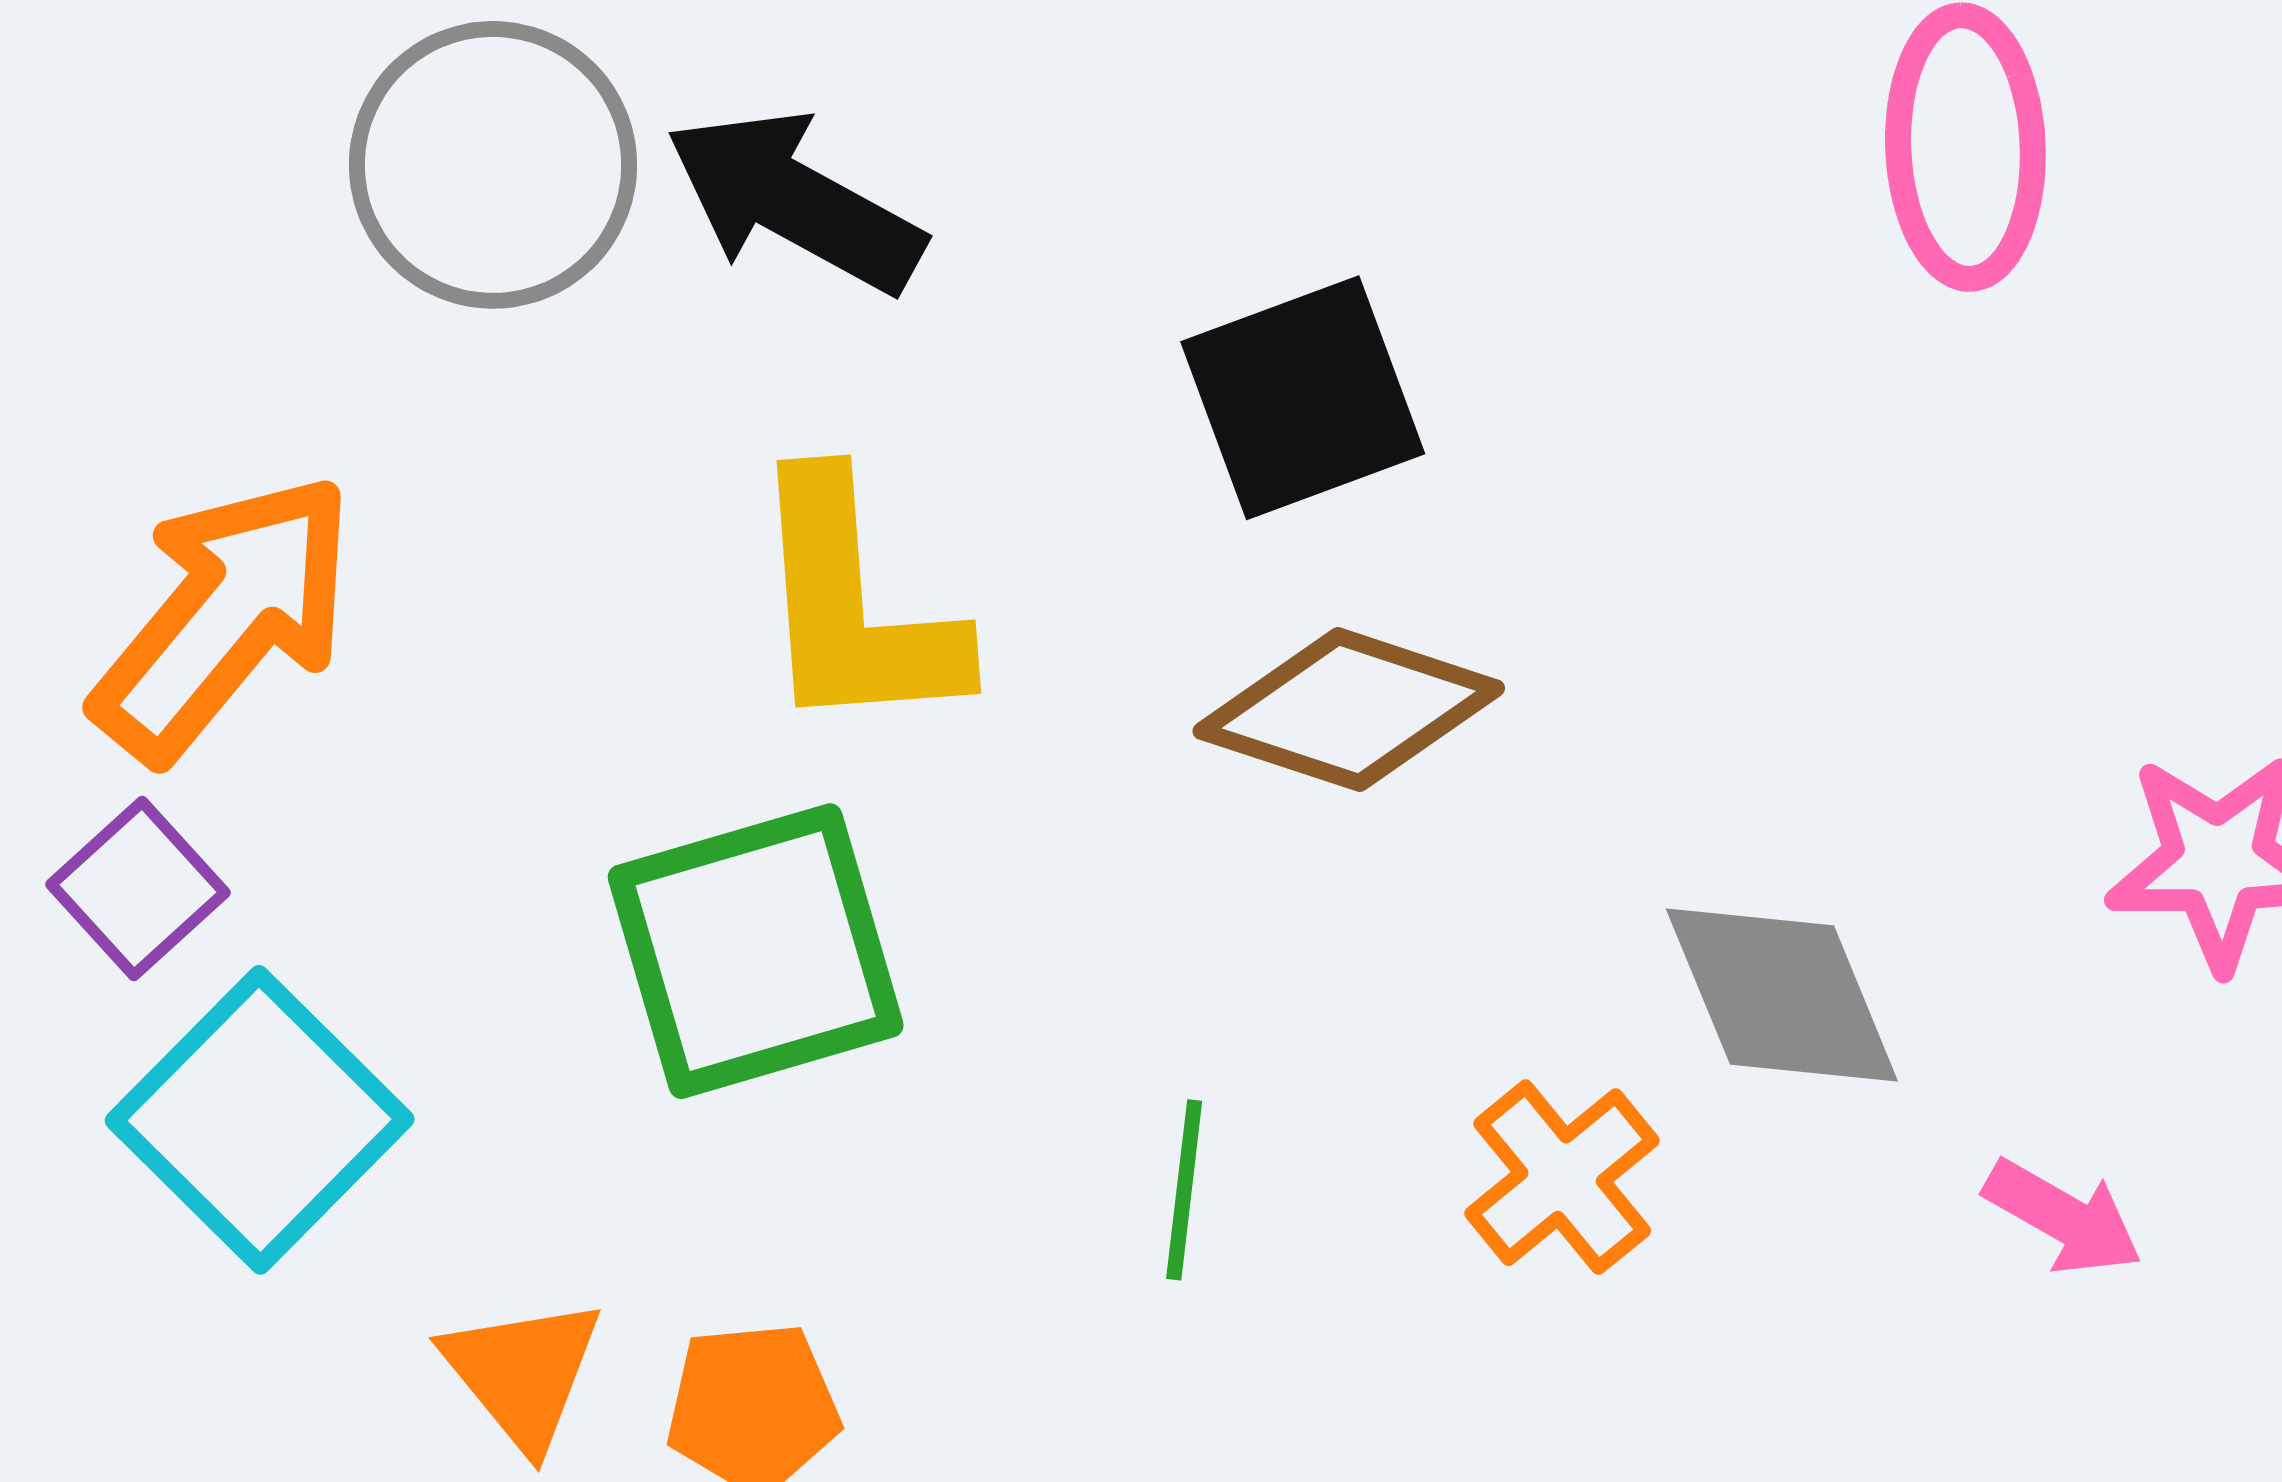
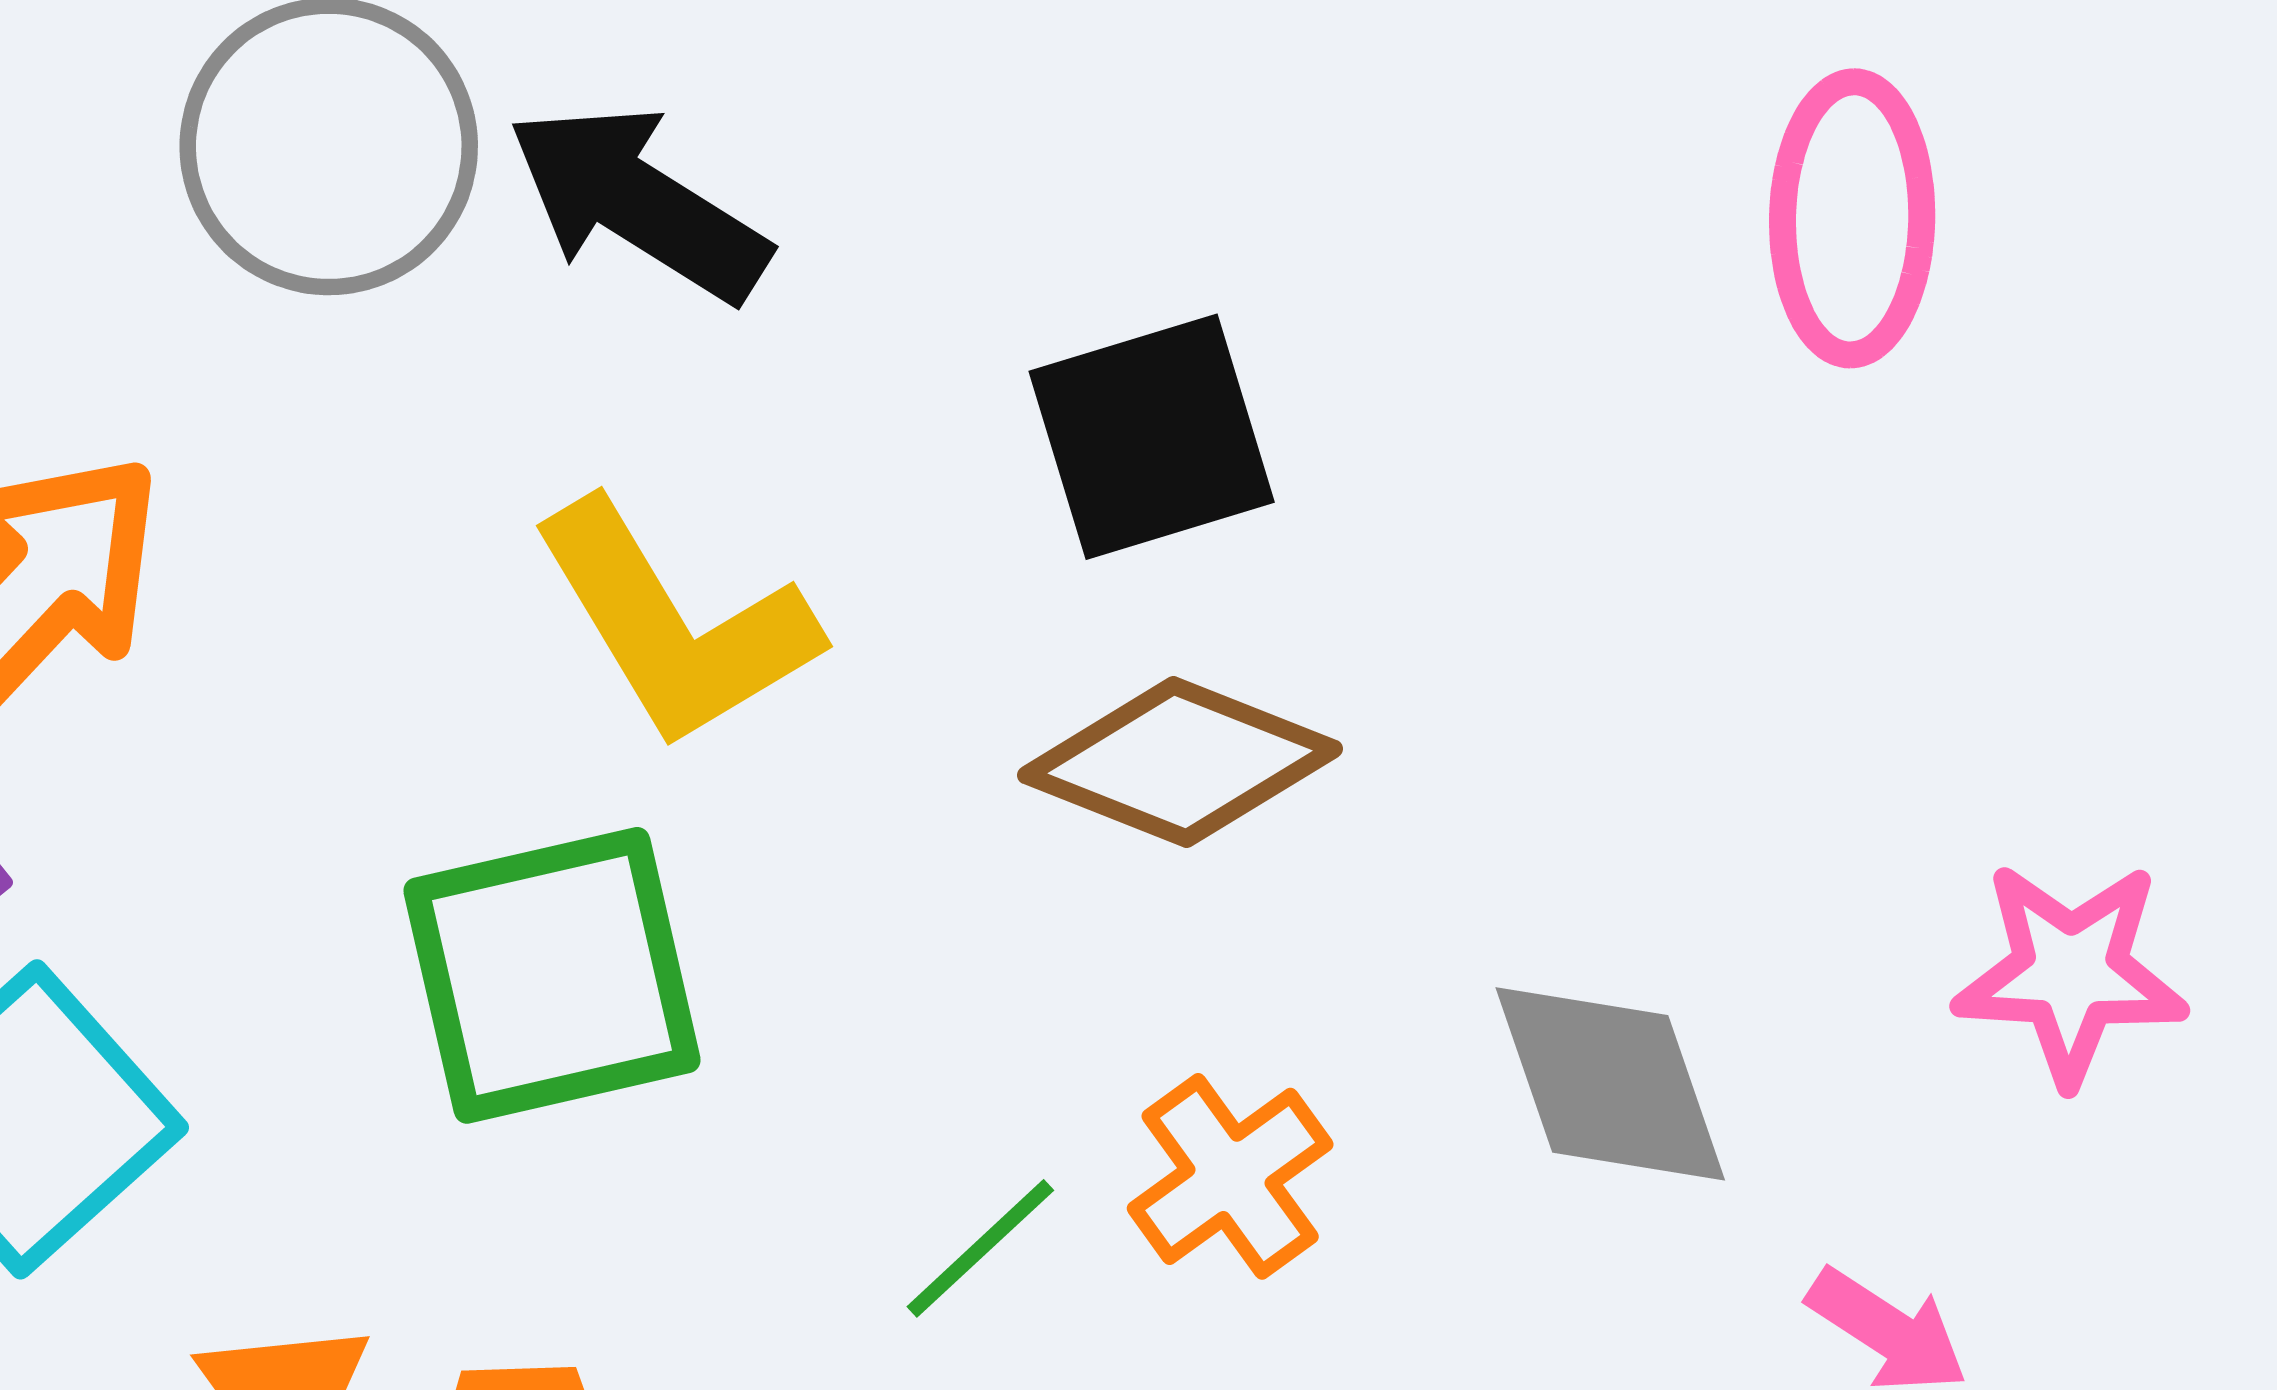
yellow L-shape: (854, 606) -> (675, 624), turned -30
orange cross: (1562, 1177) -> (1230, 1176), moved
green line: (1184, 1190) -> (980, 1248), turned 37

